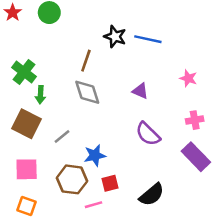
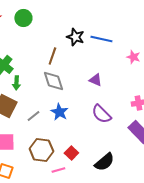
pink star: (188, 78) -> (133, 57), moved
blue star: (95, 155) -> (59, 112), moved, turned -30
red square: (110, 183) -> (71, 153), turned -32

